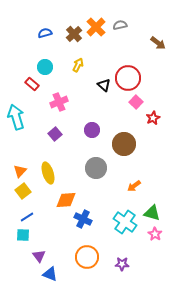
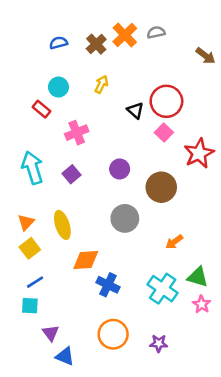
pink square: (136, 102) -> (164, 133), moved
cyan arrow: (16, 117) -> (32, 168), moved
red star: (153, 118) -> (199, 153), size x1.6

